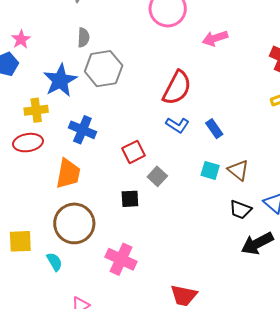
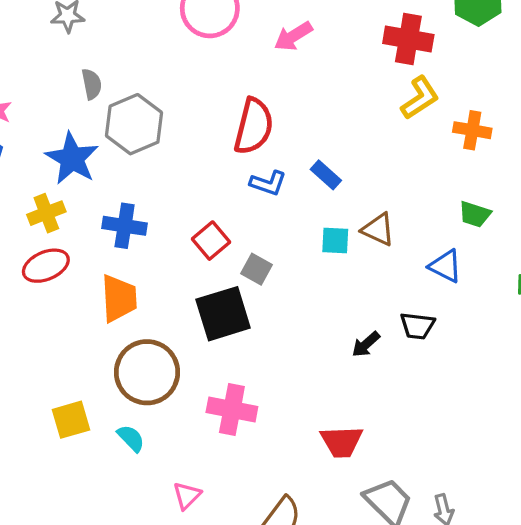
black square: (130, 199) -> (223, 314), size x1.8
black trapezoid: (240, 210) -> (417, 326), moved
black arrow: (257, 243) -> (366, 344), moved, size x0.6

